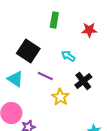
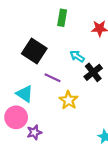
cyan triangle: (15, 79) -> (25, 94), moved
black cross: (83, 81) -> (93, 72), moved

